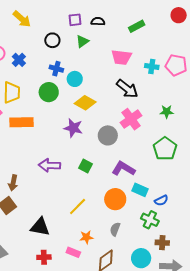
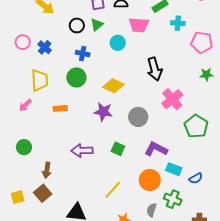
green triangle: (82, 41) -> (97, 25), moved
pink trapezoid: (121, 57) -> (139, 25), moved
cyan cross: (152, 66) -> (178, 23), moved
cyan circle: (75, 79) -> (118, 43), moved
black arrow: (127, 89) -> (155, 69), turned 40
green star: (167, 112) -> (206, 74), moved
pink cross: (131, 119) -> (172, 99), moved
orange rectangle: (21, 122) -> (60, 108), moved, size x0.6
green cross: (150, 220) -> (173, 199), moved

